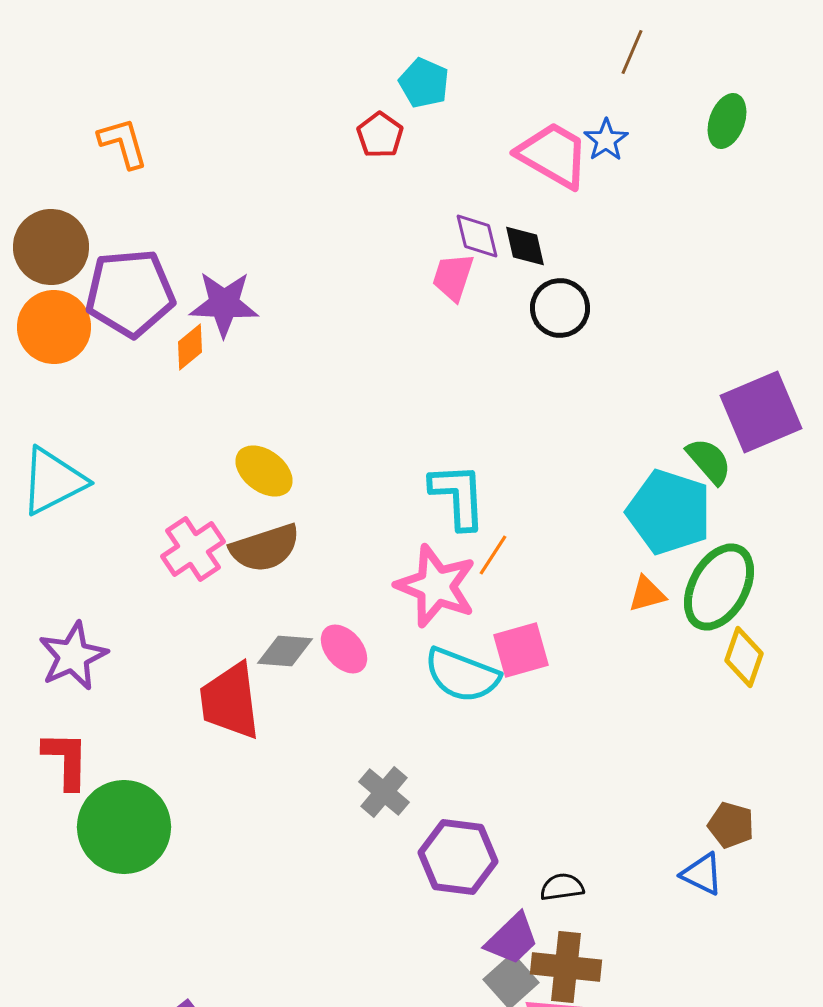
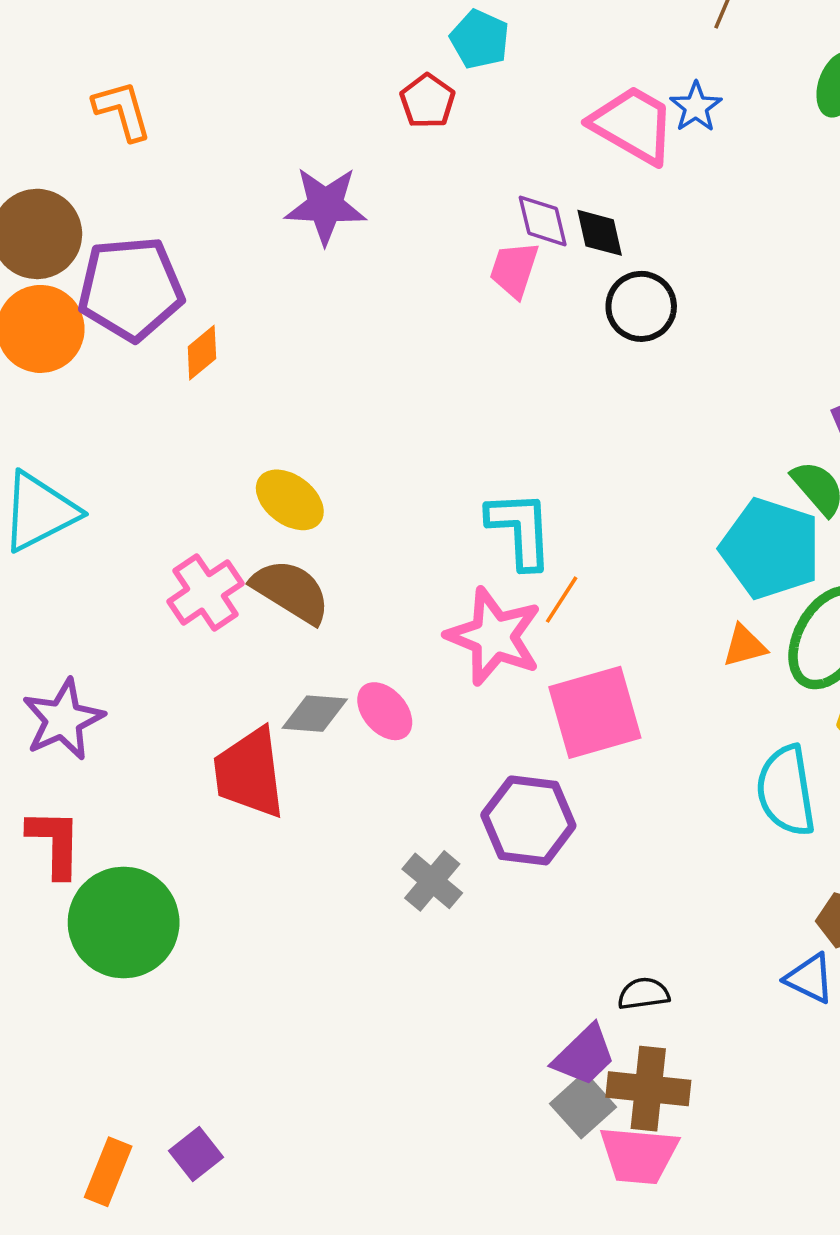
purple star: (224, 304) -> (325, 205), moved
brown semicircle: (265, 548) -> (291, 591), turned -130
pink square: (521, 650) -> (595, 712), size x1.4
cyan semicircle: (462, 675) -> (786, 791), moved, turned 60
purple hexagon: (458, 857) -> (528, 820), moved

